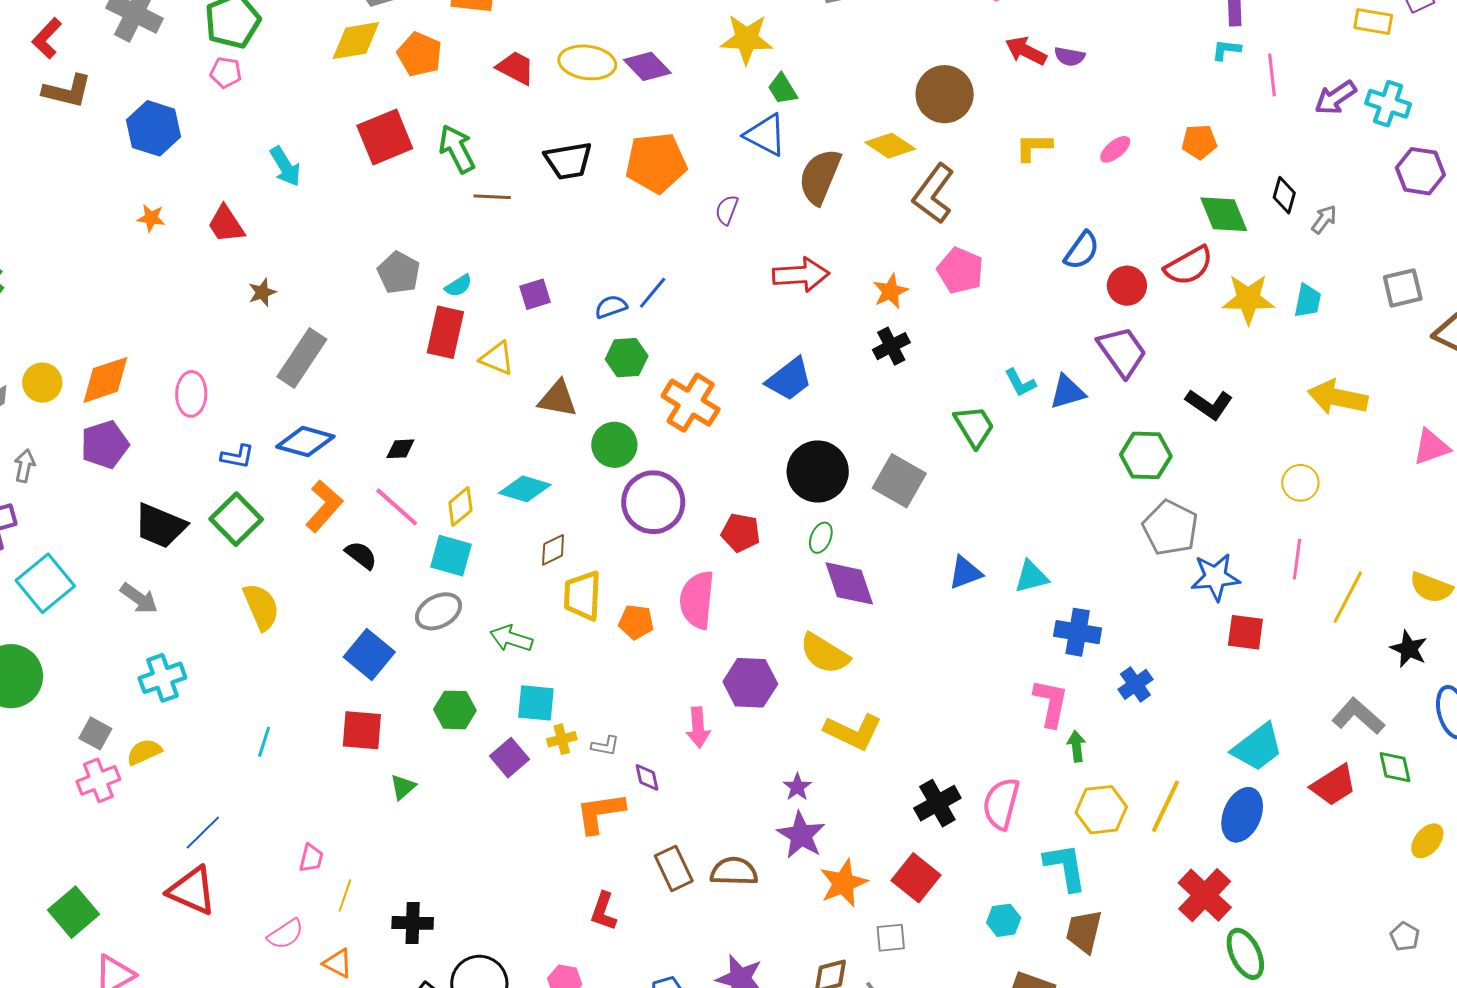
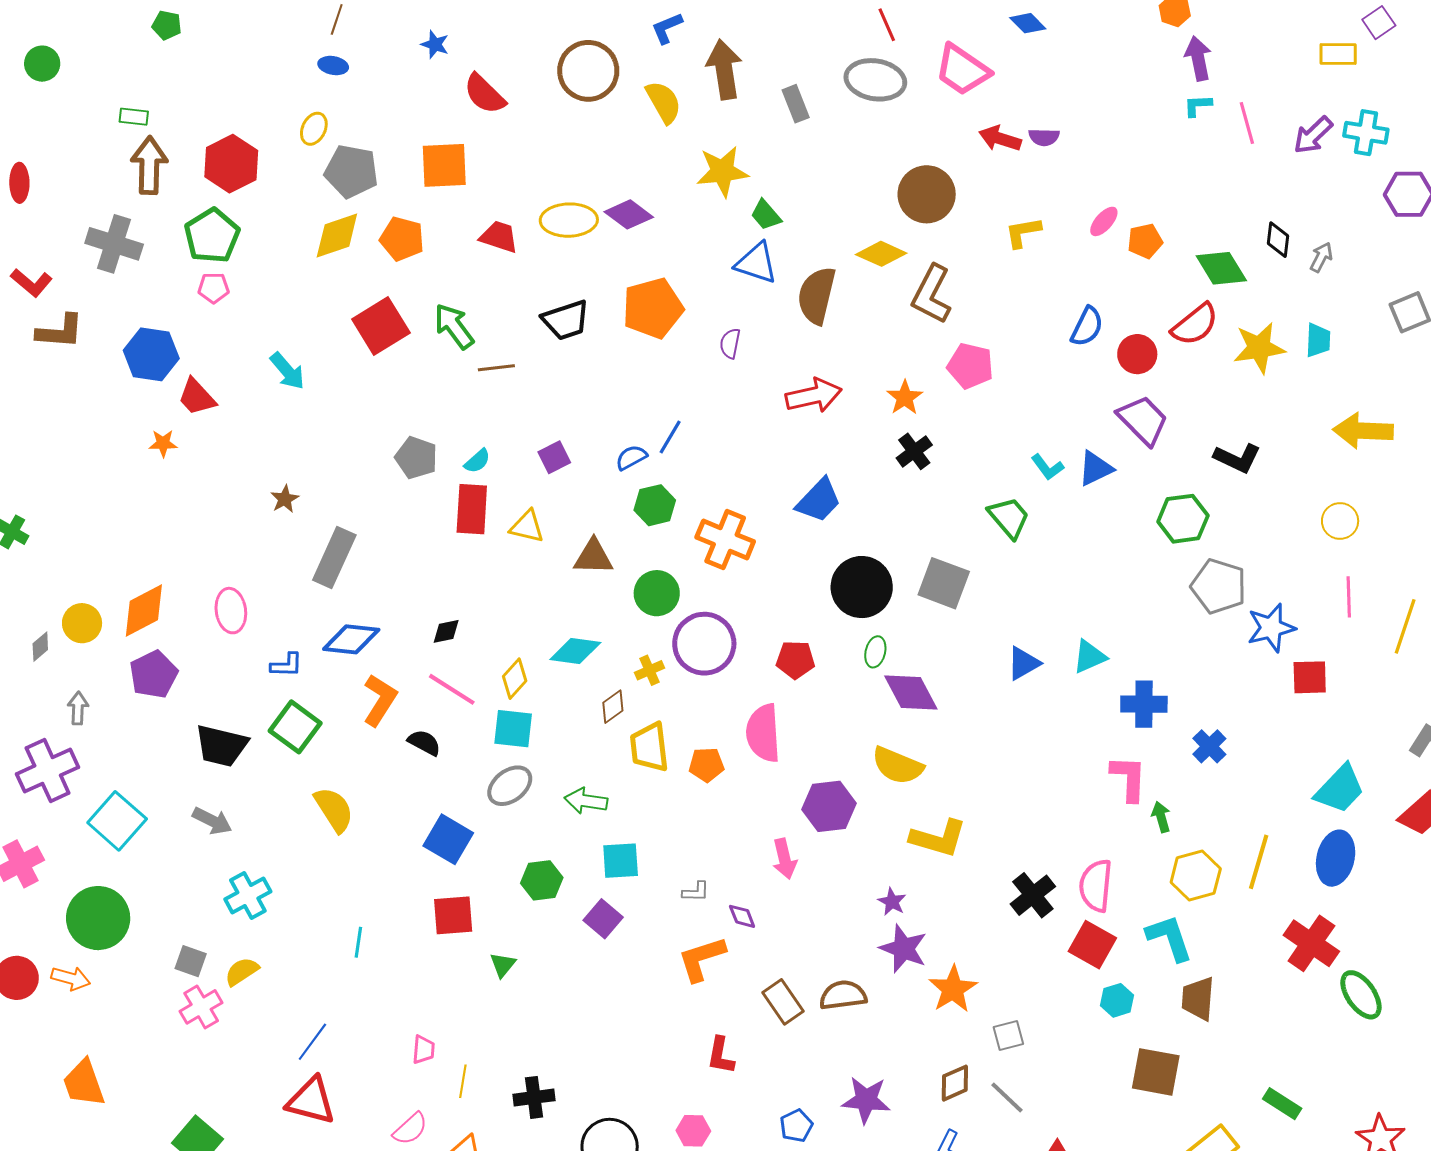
red L-shape: (47, 38) -> (31, 283), turned -84
orange pentagon: (1199, 142) -> (1145, 241), moved
red trapezoid: (226, 224) -> (197, 397), moved
yellow cross: (562, 739) -> (650, 670), moved
red square: (916, 878) -> (1092, 945), moved

